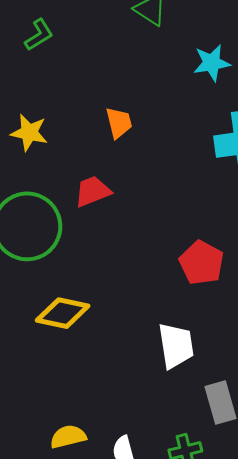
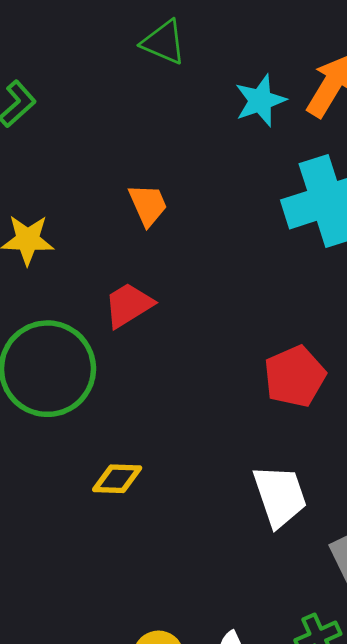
red pentagon: (202, 263) -> (295, 376), turned 30
yellow diamond: (63, 313) -> (117, 479), size x0.7

